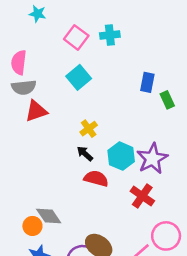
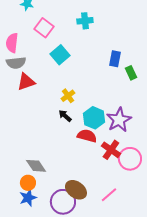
pink square: (76, 37) -> (44, 28), moved
red semicircle: (96, 179) -> (87, 136), moved
orange circle: (32, 226) -> (28, 183), moved
pink circle: (166, 236) -> (130, 159), moved

